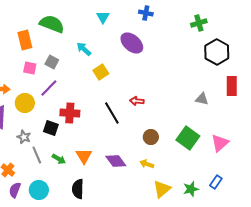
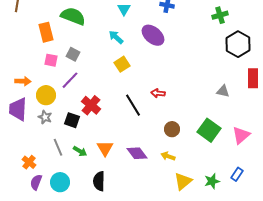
cyan arrow: (84, 49) -> (116, 37), moved
red cross: (70, 113) -> (91, 105), turned 36
gray star: (24, 137) -> (45, 117), moved

